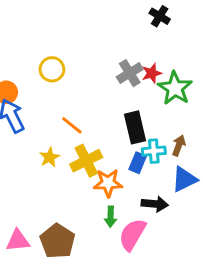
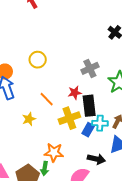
red star: (152, 73) -> (75, 93), moved
yellow cross: (86, 161) -> (69, 118), moved
orange star: (108, 183) -> (54, 152), moved
green arrow: (111, 217) -> (45, 168), moved

